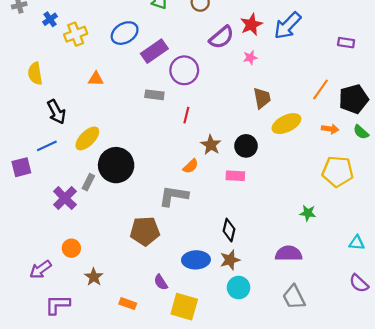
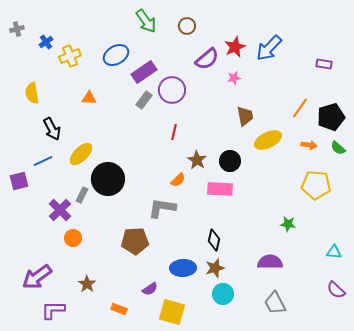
gray rectangle: (154, 95) -> (144, 100), moved, turned -60
pink rectangle: (235, 176) -> (220, 189), size x1.4
orange circle: (71, 248) -> (73, 238), moved
purple arrow: (40, 269) -> (37, 277), size x1.4
purple semicircle: (161, 282) -> (150, 289), turned -91

